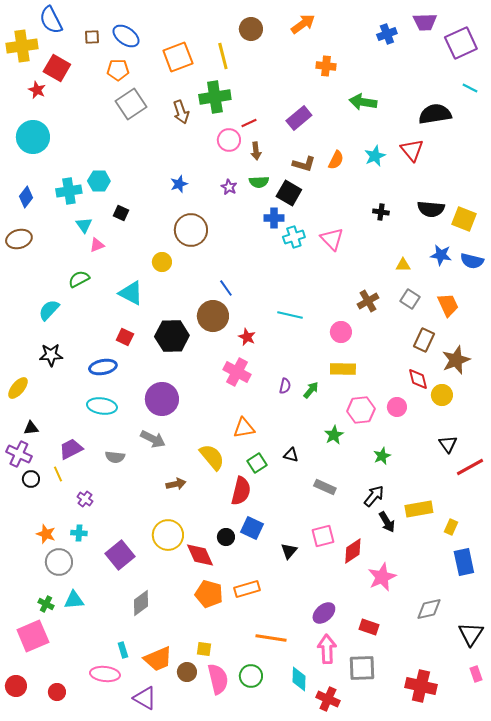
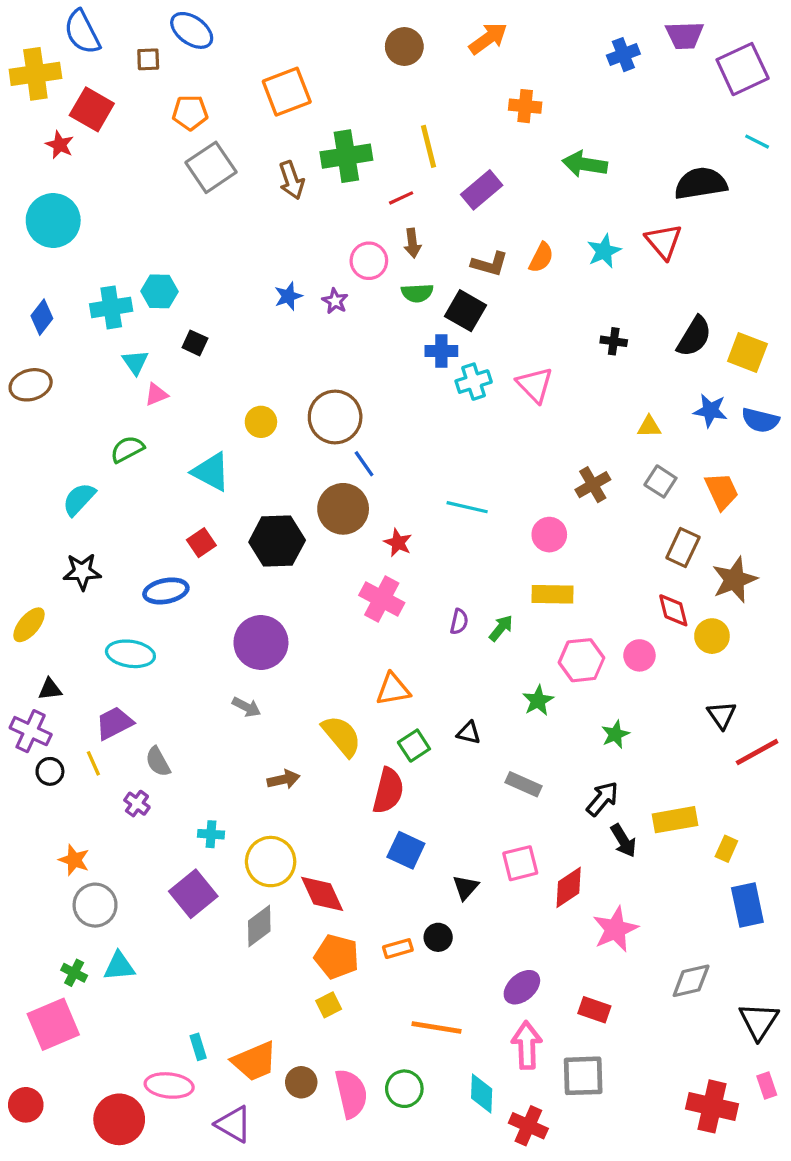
blue ellipse: (126, 36) -> (192, 30), moved
yellow line: (223, 56) -> (428, 146), moved
pink circle: (229, 140) -> (369, 261), moved
purple star: (229, 187) -> (335, 301), moved
black semicircle: (431, 209) -> (694, 336), turned -64
brown circle: (191, 230) -> (335, 417), moved
red square: (125, 337) -> (201, 543), turned 30
cyan ellipse: (102, 406) -> (130, 654), moved
gray arrow: (153, 439) -> (246, 707), size x0.7
gray semicircle: (115, 457) -> (158, 762), moved, turned 54
cyan cross: (79, 533) -> (211, 834), moved
black circle: (226, 537) -> (438, 937), moved
orange rectangle: (247, 589) -> (398, 949), size x0.7
gray diamond: (141, 603) -> (259, 926), moved
yellow square: (204, 649) -> (329, 1005), moved, turned -35
red cross: (421, 686) -> (712, 1106), moved
red circle: (57, 692) -> (119, 1119), moved, size x1.8

